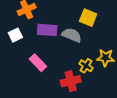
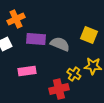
yellow square: (88, 18) -> (89, 35), moved
pink rectangle: (38, 63) -> (27, 71), turned -54

